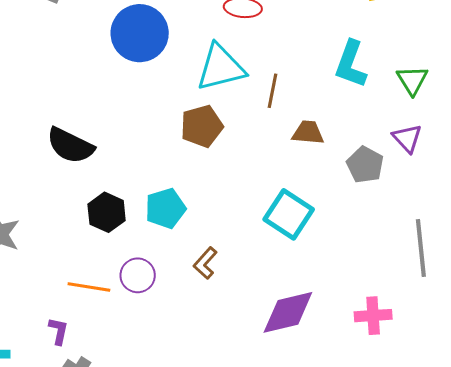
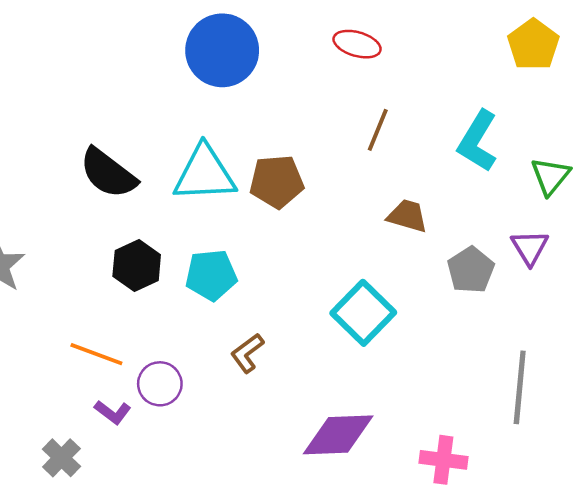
cyan triangle: (221, 67) -> (205, 174), moved
brown line: (273, 91) -> (378, 130), moved
purple circle: (138, 275) -> (160, 384), moved
purple L-shape: (58, 331) -> (113, 412), moved, turned 104

